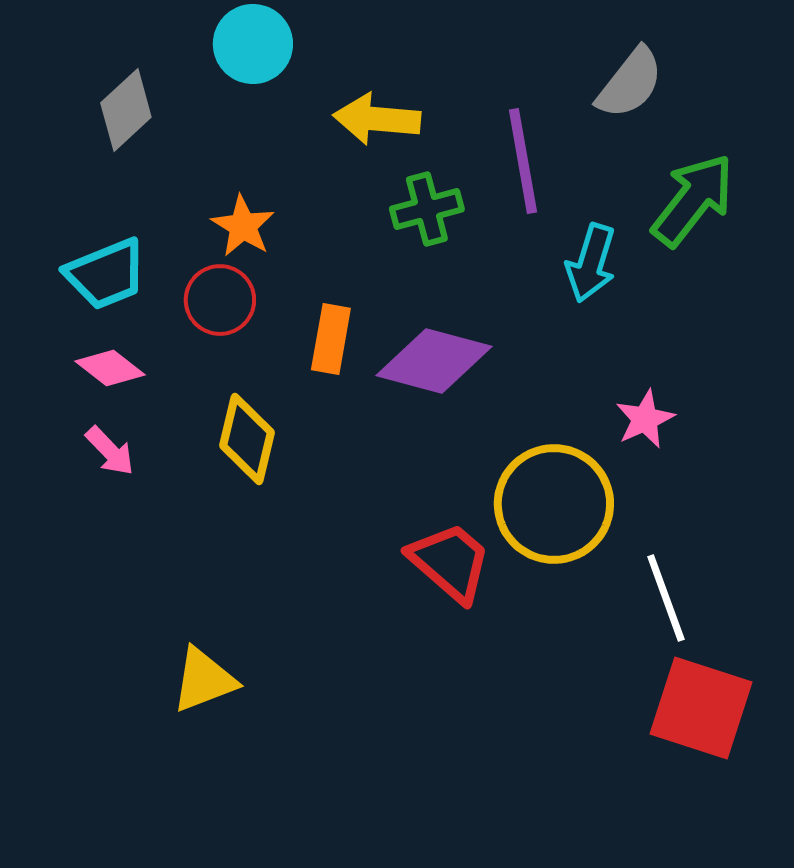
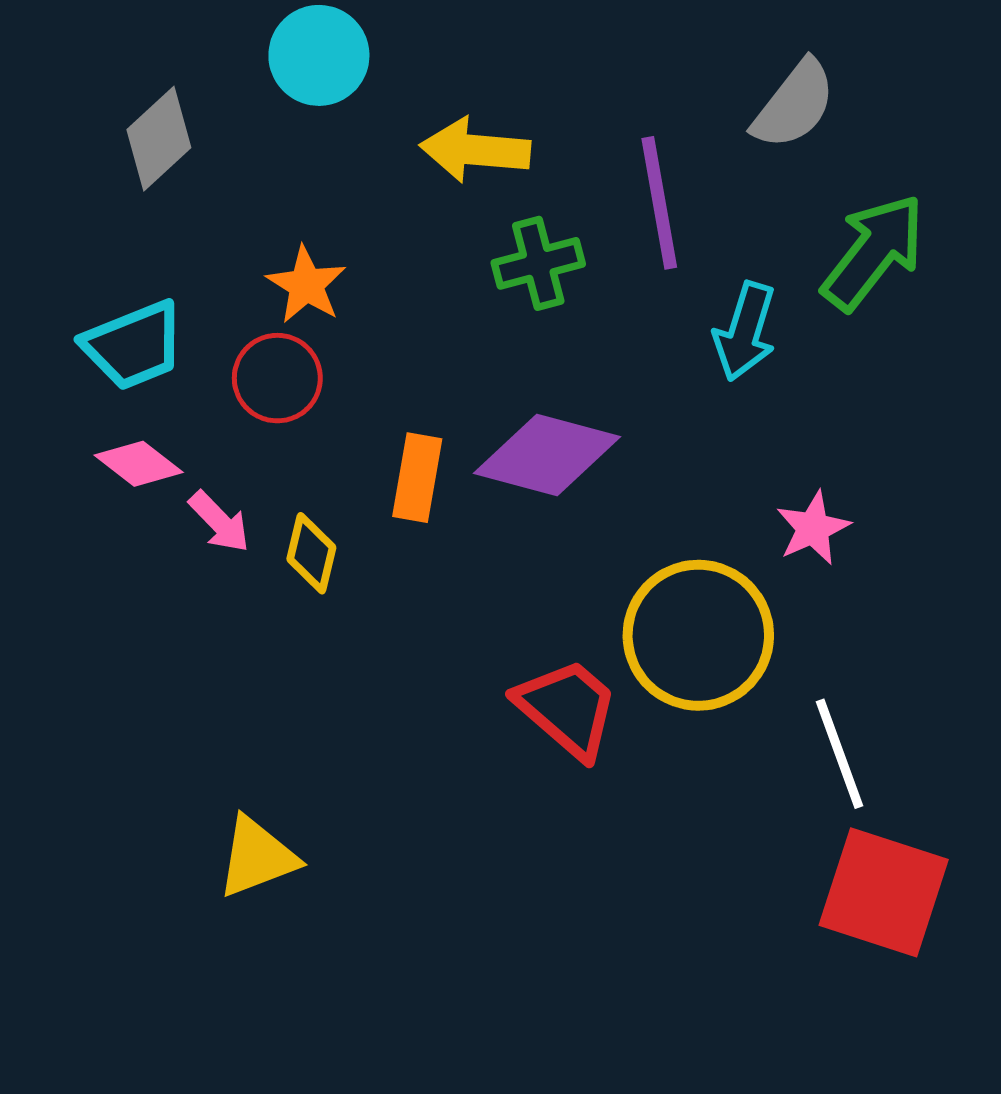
orange rectangle: (331, 339) -> (417, 478), moved
yellow diamond: (247, 439) -> (311, 553), size x0.7
pink arrow: (110, 451) -> (219, 522), moved

